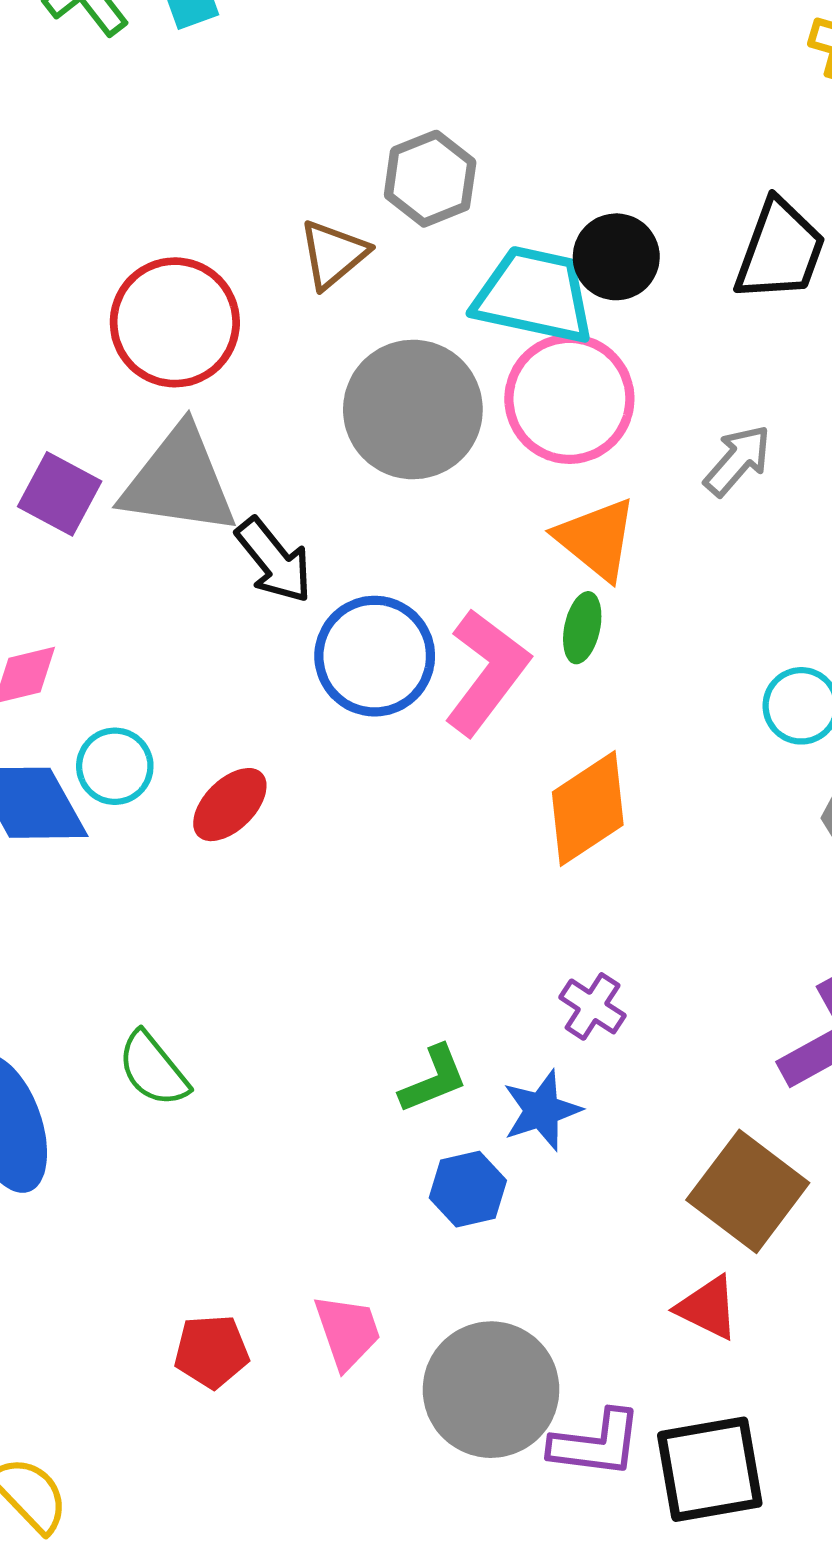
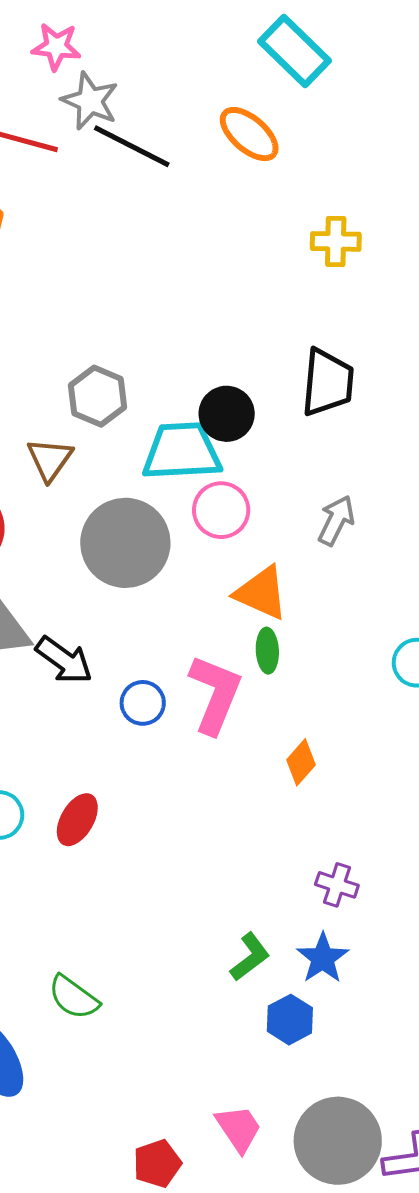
pink circle: (569, 399) -> (221, 510), size x0.7
blue circle: (375, 656) -> (143, 703), size x0.6
orange diamond: (588, 809) -> (301, 762), size x0.6

